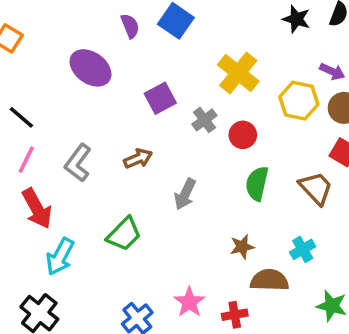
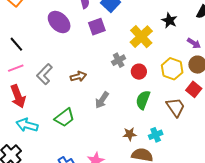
black star: (296, 19) -> (169, 20), moved
purple square: (160, 98) -> (97, 27), moved
yellow hexagon: (299, 101) -> (172, 69), moved
pink line: (26, 160) -> (16, 68), turned 35
cyan cross: (303, 249) -> (156, 135), moved
cyan arrow: (60, 257) -> (27, 125), turned 70

